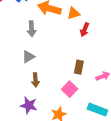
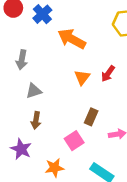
orange triangle: (74, 13) -> (82, 77), moved, turned -48
gray arrow: (32, 29) -> (22, 60), moved

